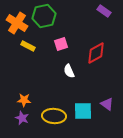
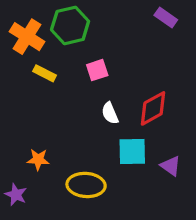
red diamond: (96, 53) -> (153, 108), moved
cyan square: (83, 111) -> (132, 151), moved
purple star: (22, 118) -> (16, 195), moved

